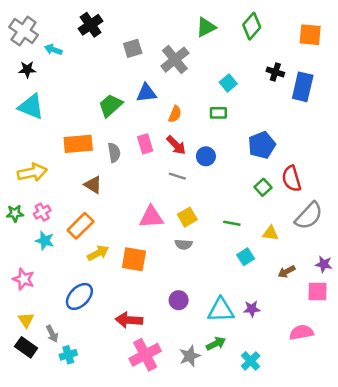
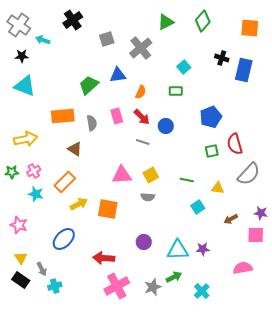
green square: (263, 187) -> (212, 151), turned 32

